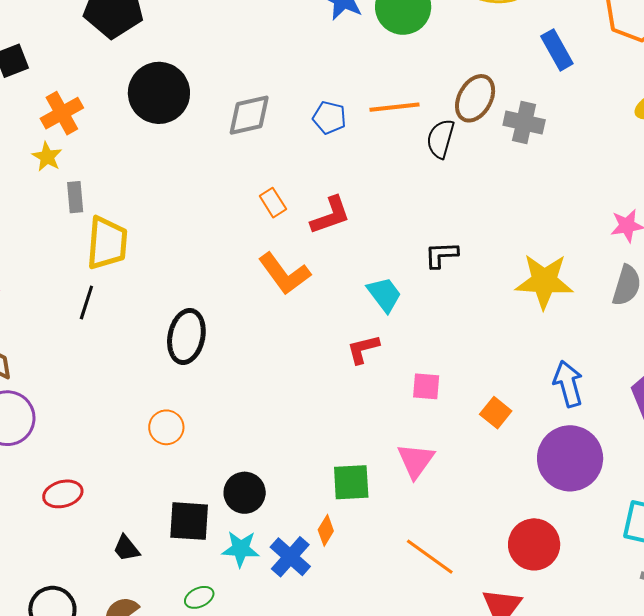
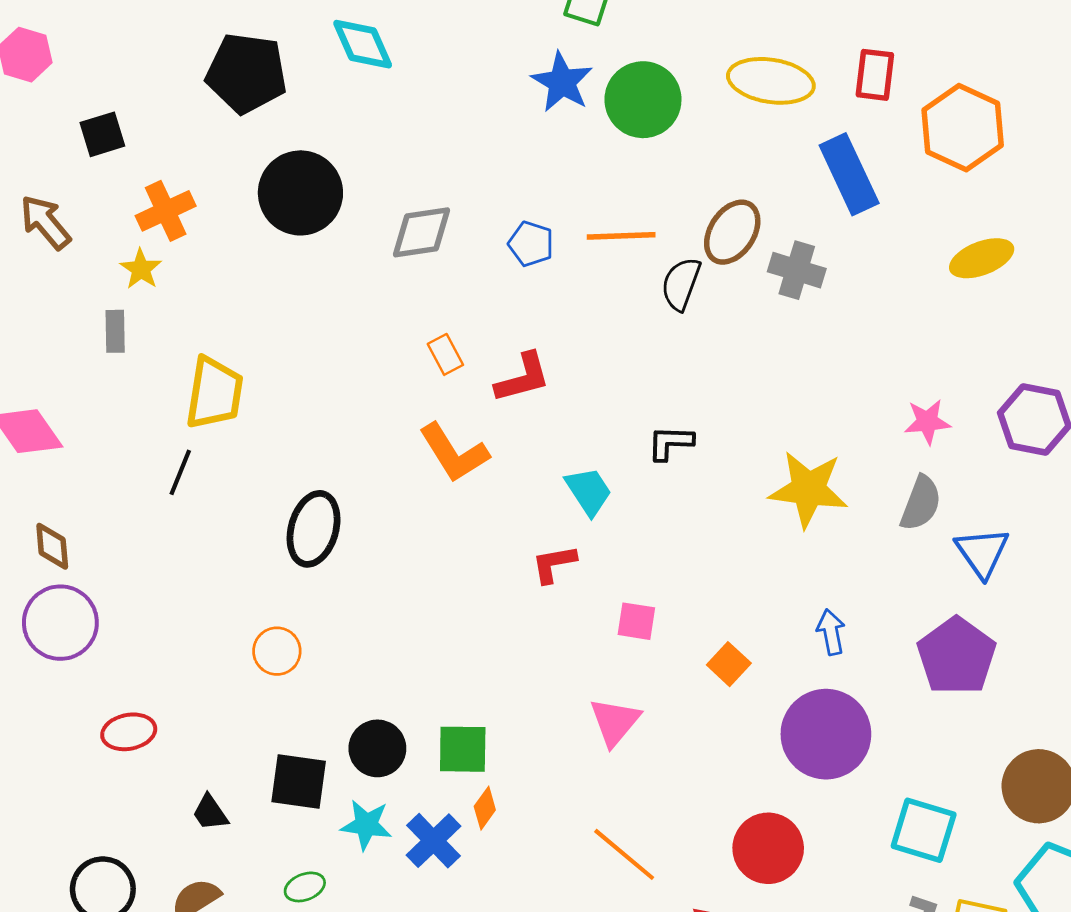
blue rectangle: (557, 50) -> (849, 174), size x1.4
gray rectangle: (75, 197) -> (115, 331), moved
blue arrow: (568, 384) -> (831, 632), size x0.7
green square: (351, 482) -> (463, 749), moved

